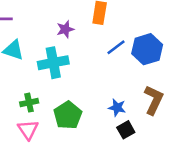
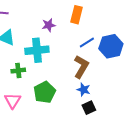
brown L-shape: (154, 100) -> (81, 67), moved
green cross: (29, 103) -> (18, 71), moved

